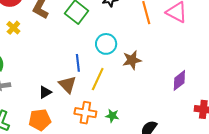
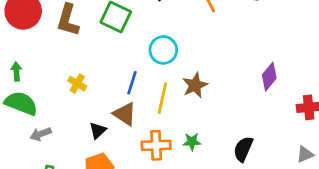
yellow cross: (13, 28) -> (77, 84), moved
brown star: (132, 60) -> (195, 85), moved
blue line: (78, 63) -> (132, 83), turned 36

